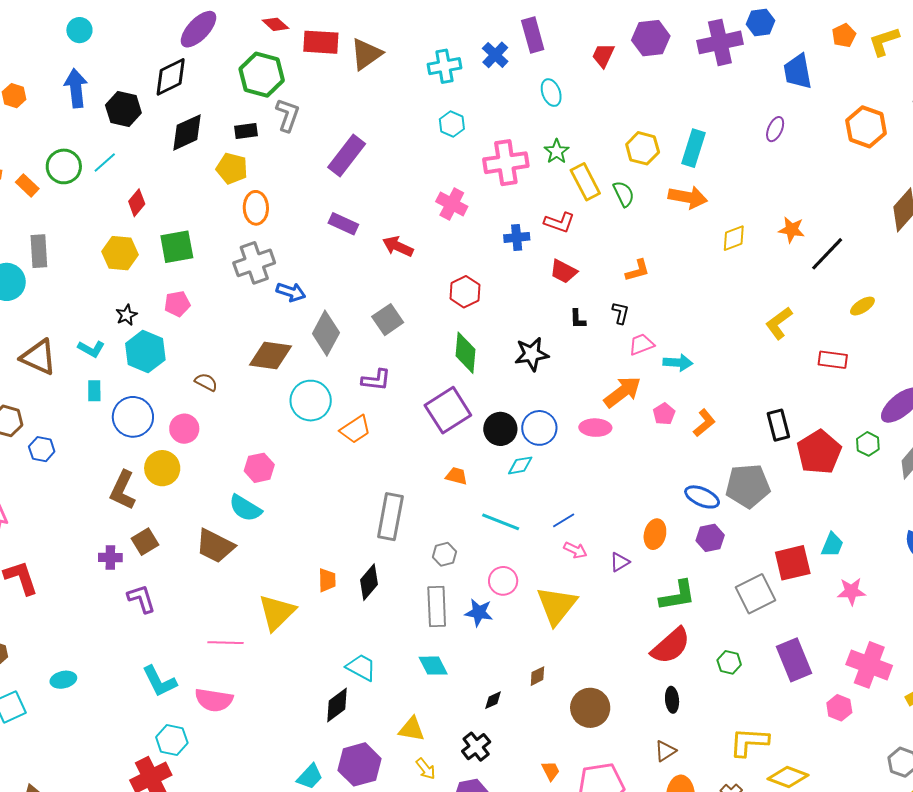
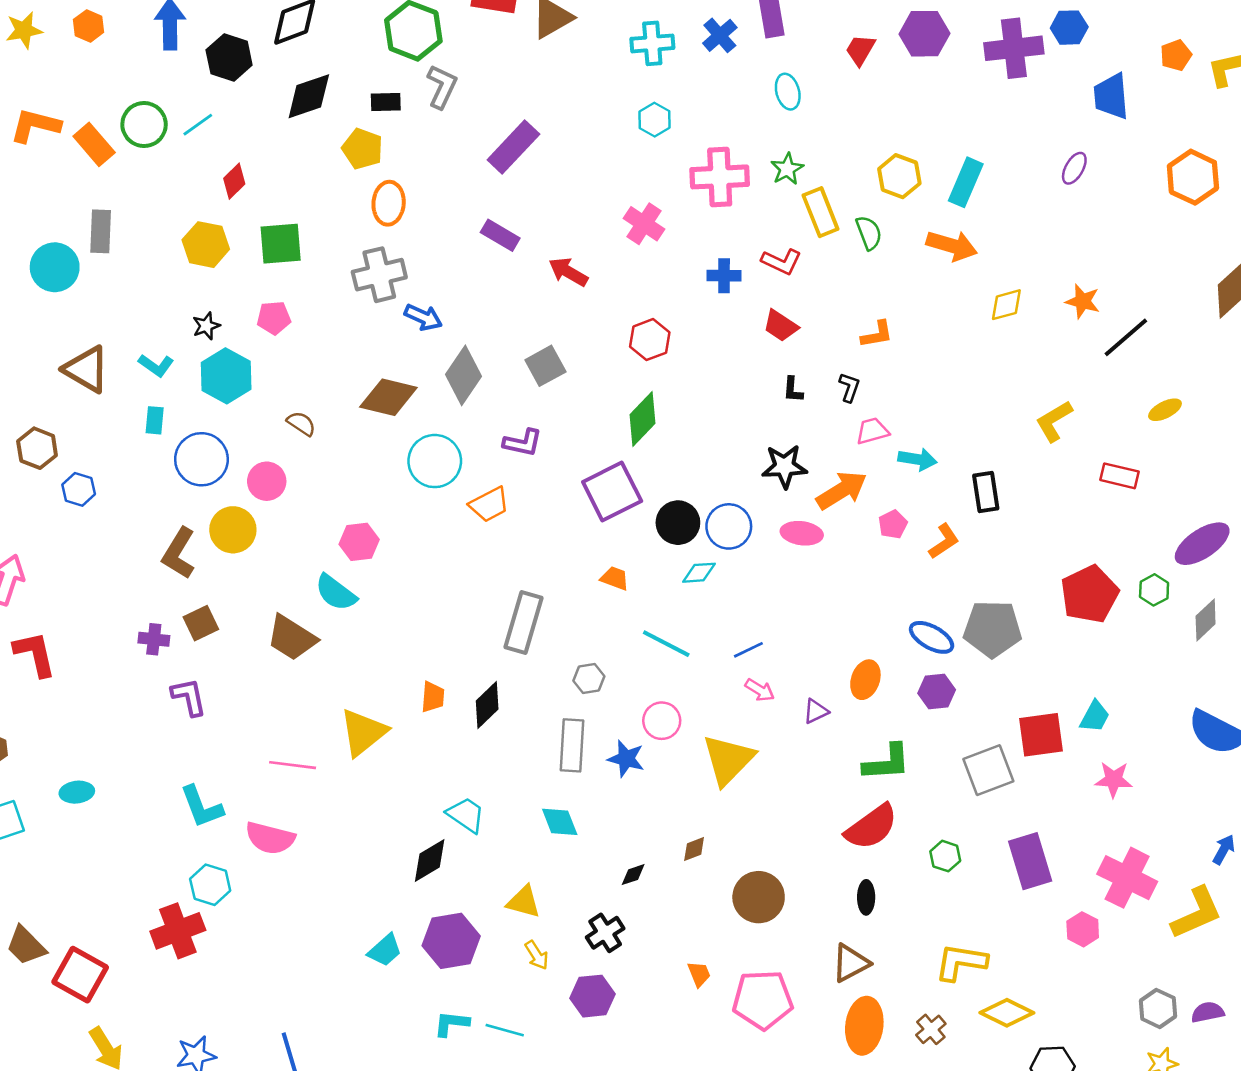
orange rectangle: (27, 185) -> (94, 144), size x1.4
green diamond: (465, 353) -> (642, 419), turned 33
black star: (532, 354) -> (784, 466), moved
black rectangle: (778, 425) -> (986, 492), moved
brown triangle: (665, 751) -> (851, 963), size x1.4

